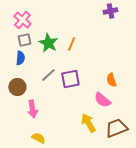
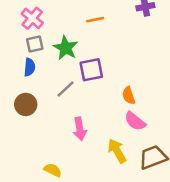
orange line: (71, 44) -> (95, 20), moved, turned 56
purple square: (70, 79) -> (91, 70), moved
orange semicircle: (111, 80) -> (129, 95), moved
pink arrow: (32, 109) -> (80, 129), moved

